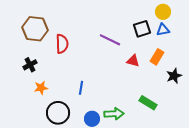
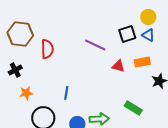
blue triangle: (163, 30) -> (148, 35), turned 40
orange rectangle: (157, 57) -> (142, 62), turned 49

